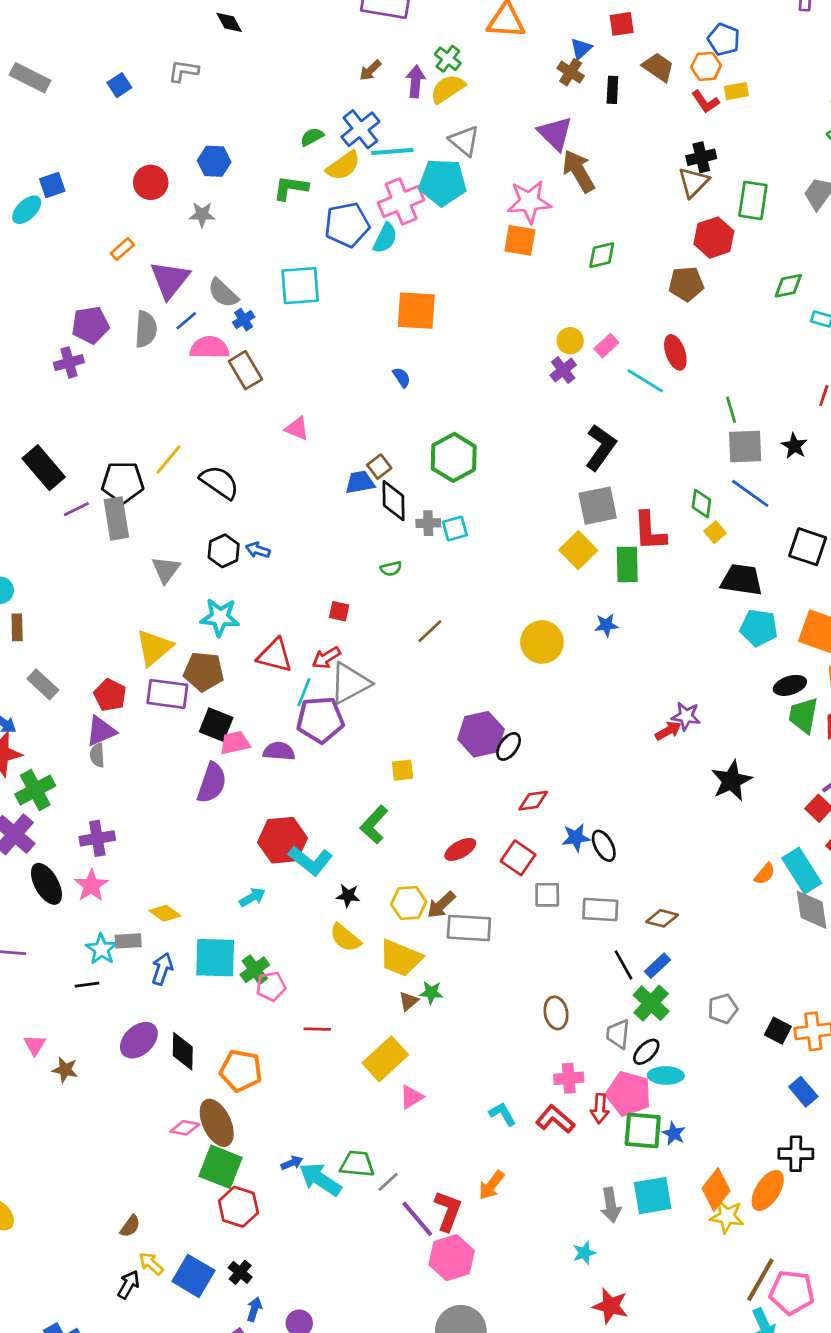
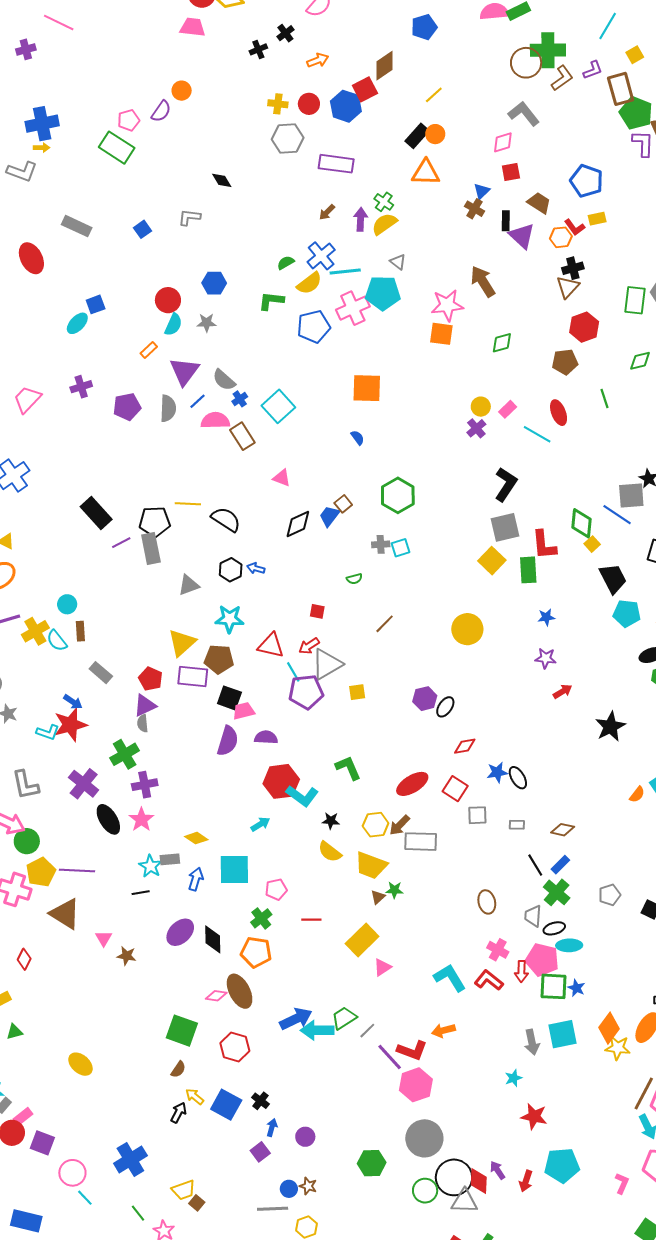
blue pentagon: (724, 39) -> (587, 181), size x1.4
orange hexagon: (706, 66) -> (561, 237), moved
purple triangle: (555, 133) -> (522, 236), moved
gray triangle: (464, 141) -> (398, 262), size x0.7
green rectangle: (753, 200) -> (635, 300), moved
cyan semicircle: (385, 238) -> (173, 325), moved
cyan square: (300, 286) -> (278, 406), moved, turned -36
purple cross: (69, 362) -> (81, 387), moved
green line: (731, 410) -> (605, 399), moved
gray square: (745, 447) -> (631, 495), moved
yellow line: (169, 460) -> (188, 504), turned 55
blue trapezoid: (360, 482) -> (329, 516), turned -40
black diamond: (394, 501) -> (298, 524), moved, turned 68
green diamond: (701, 504) -> (581, 523), size x1.4
gray triangle: (166, 570) -> (189, 585), turned 35
black trapezoid: (742, 580) -> (613, 578), turned 56
blue star: (606, 625) -> (546, 617), moved
cyan line: (304, 692) -> (293, 672), turned -50
purple star: (686, 716) -> (546, 658), moved
purple hexagon: (481, 734) -> (425, 699), size x0.7
purple semicircle: (279, 751) -> (266, 737), moved
yellow square: (403, 770) -> (357, 692), moved
green cross: (35, 790) -> (125, 754), moved
green L-shape: (374, 825) -> (348, 768), turned 116
red ellipse: (460, 849) -> (412, 784), size x1.4
gray rectangle: (600, 910) -> (517, 825), size x0.6
green cross: (255, 970) -> (261, 918), moved
black ellipse: (646, 1052) -> (554, 928), turned 30
pink cross: (569, 1078) -> (498, 950), turned 35
cyan L-shape: (502, 1114) -> (450, 978), size x1.6
blue arrow: (292, 1163) -> (296, 1019), size x2.0
green trapezoid: (357, 1164) -> (344, 1018), turned -36
green square: (221, 1167) -> (182, 1031), moved
cyan arrow: (320, 1179) -> (317, 1030), turned -32
orange arrow: (491, 1185) -> (443, 1030), turned 40
red hexagon: (238, 1207) -> (235, 1047), moved
red L-shape: (448, 1211) -> (412, 1050), turned 92

